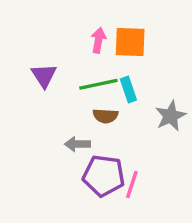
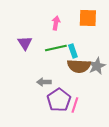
orange square: (130, 42) -> (88, 18), moved
brown semicircle: (105, 116) -> (79, 66), moved, size x1.6
purple pentagon: (104, 176) -> (59, 100), turned 30

